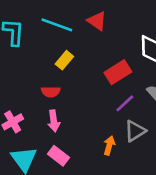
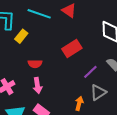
yellow rectangle: (64, 60) -> (21, 36), moved
red rectangle: (118, 72) -> (72, 49), moved

